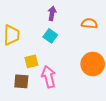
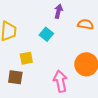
purple arrow: (52, 13) -> (58, 11), moved
pink arrow: (49, 77) -> (60, 81), moved

